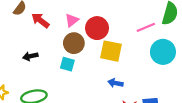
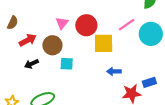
red arrow: (40, 20) -> (28, 40), moved, turned 126
pink line: (146, 27) -> (127, 25), moved
brown circle: (74, 43) -> (52, 45), moved

